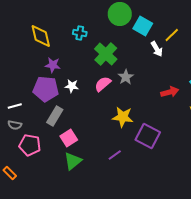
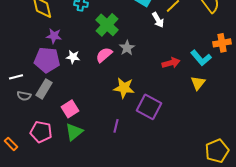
gray rectangle: (55, 116) -> (44, 89), moved
gray semicircle: (15, 125) -> (24, 96), moved
pink pentagon: (30, 145) -> (41, 132), moved
purple line: (115, 155) -> (116, 126), turned -40

